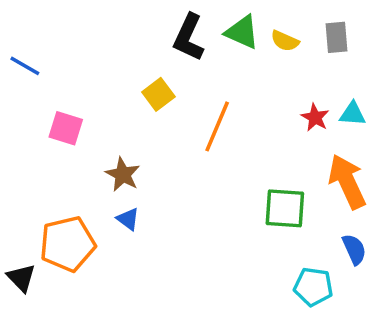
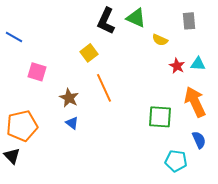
yellow semicircle: (285, 41) -> (160, 40), moved
orange line: (217, 126) -> (104, 88), moved, turned -48
orange pentagon: (68, 244) -> (22, 126), moved

